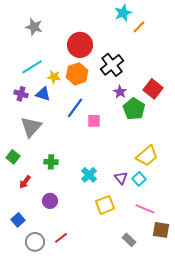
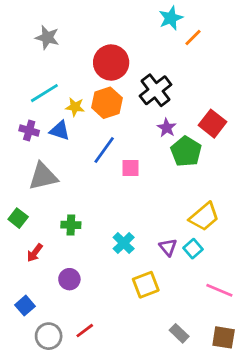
gray triangle: (31, 127) -> (43, 176), turned 35
pink line: (145, 209) -> (219, 290), moved
brown square: (161, 230) -> (224, 337), moved

